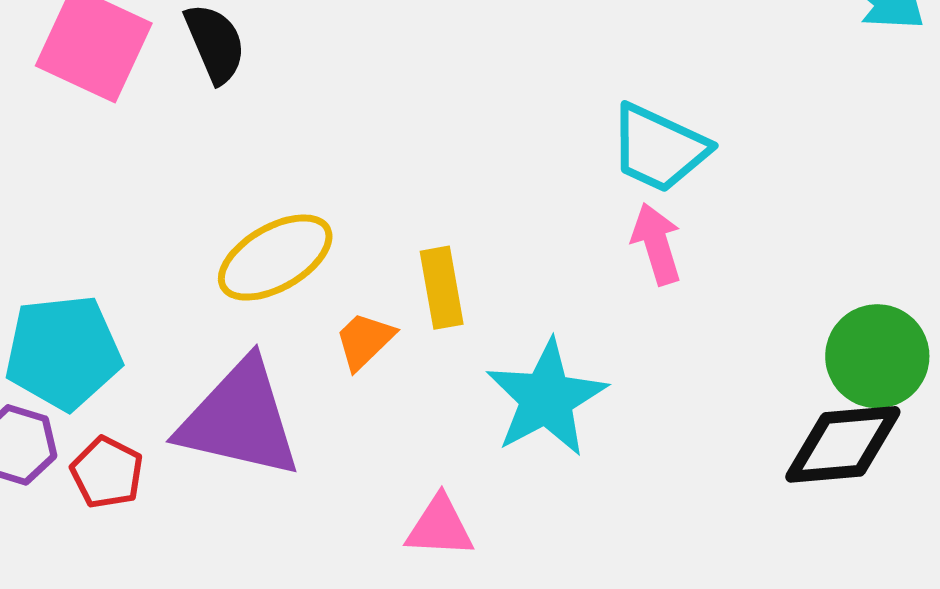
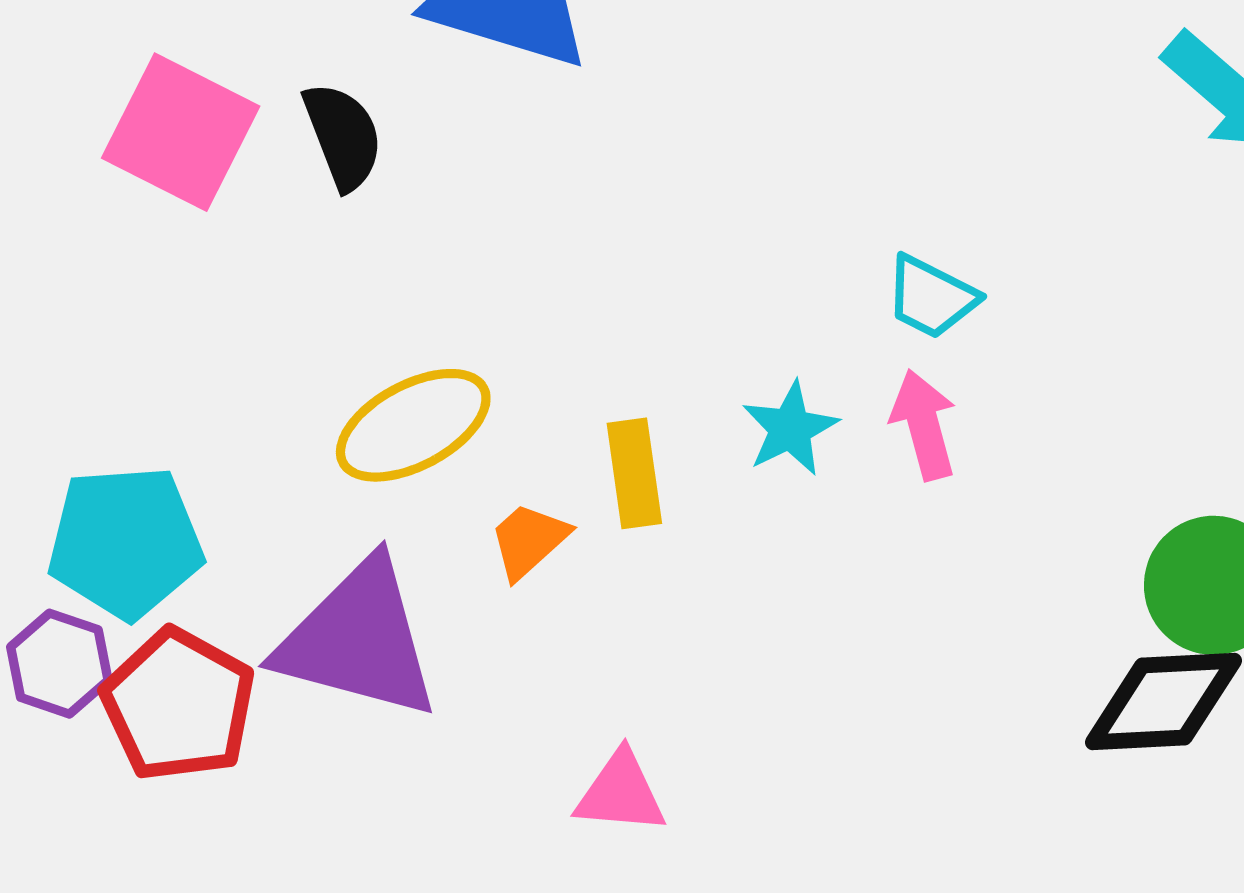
cyan trapezoid: (659, 148) -> (931, 297), size x0.7
cyan star: (546, 398) -> (790, 429), moved, size x0.6
red pentagon: (107, 472) -> (178, 705), size x1.6

